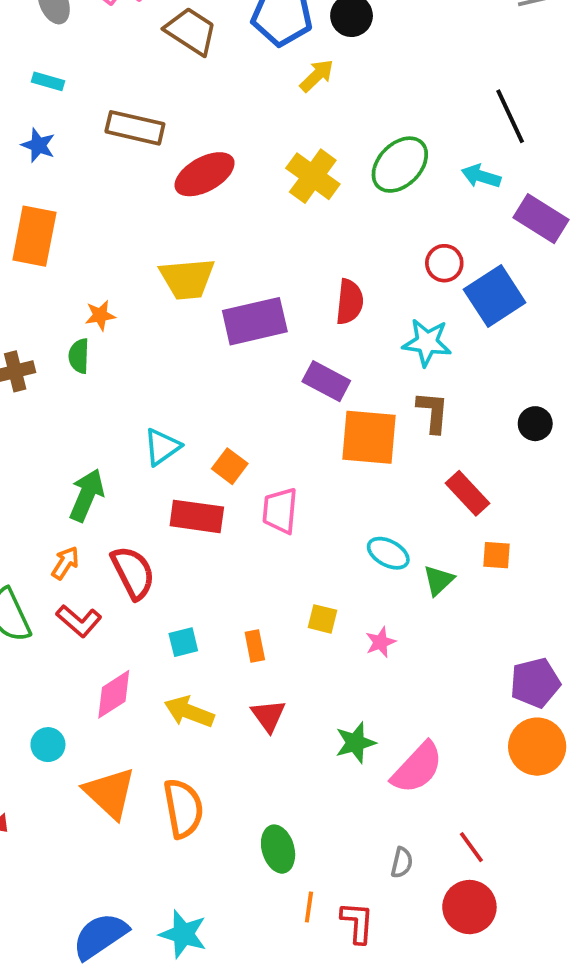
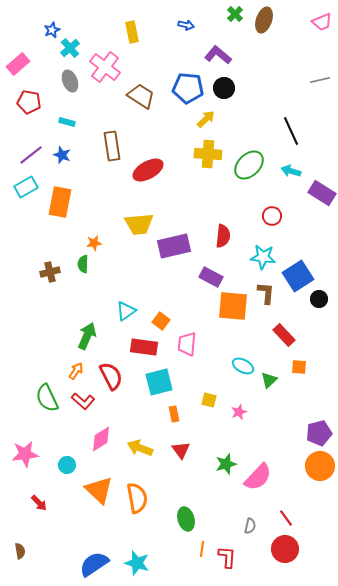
black line: (510, 116) -> (291, 131), moved
brown rectangle: (135, 128) -> (112, 146), turned 68
yellow cross: (313, 176) -> (208, 154), moved, turned -32
blue square: (495, 296) -> (298, 276), moved
cyan square: (183, 642) -> (159, 382), moved, size x1.8

